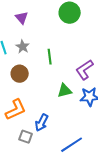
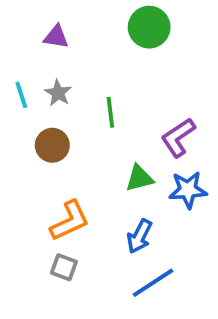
purple triangle: (22, 18) -> (56, 37), turned -40
orange L-shape: (16, 110) -> (70, 221), moved
blue arrow: (42, 123) -> (139, 236), moved

